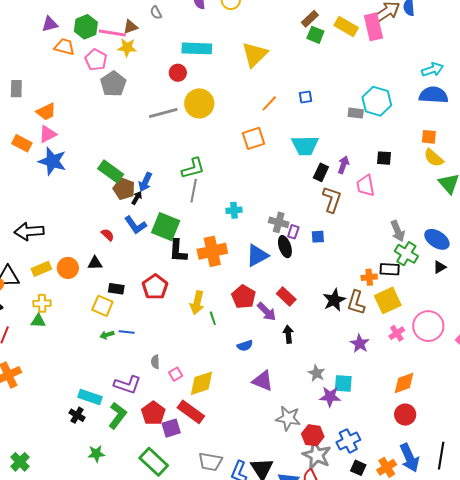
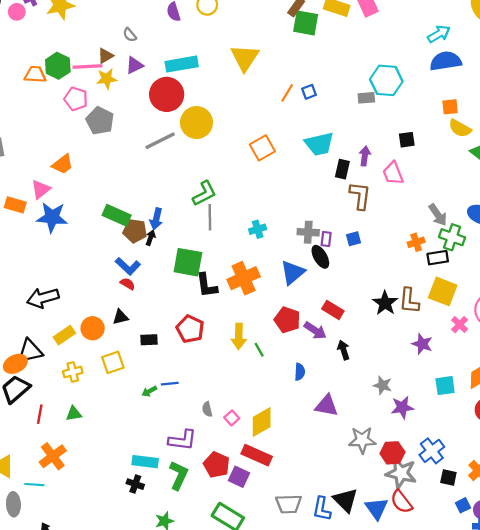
purple triangle: (50, 24) -> (134, 65), moved
green square: (315, 35) -> (306, 23), size x1.4
orange trapezoid: (64, 47) -> (35, 75), moved
red circle: (178, 73) -> (167, 94), size x1.8
orange line: (269, 103) -> (287, 93), moved
orange trapezoid: (46, 112) -> (63, 164), moved
blue L-shape: (135, 225) -> (128, 266), moved
orange cross: (369, 277) -> (416, 242), moved
yellow square: (388, 300) -> (443, 291), turned -32
yellow square: (102, 306) -> (113, 362), moved, turned -30
green triangle: (38, 321) -> (74, 414), moved
blue semicircle: (245, 346) -> (300, 372), turned -56
cyan square: (343, 383) -> (445, 386), moved
purple square: (171, 428) -> (239, 477), turned -36

